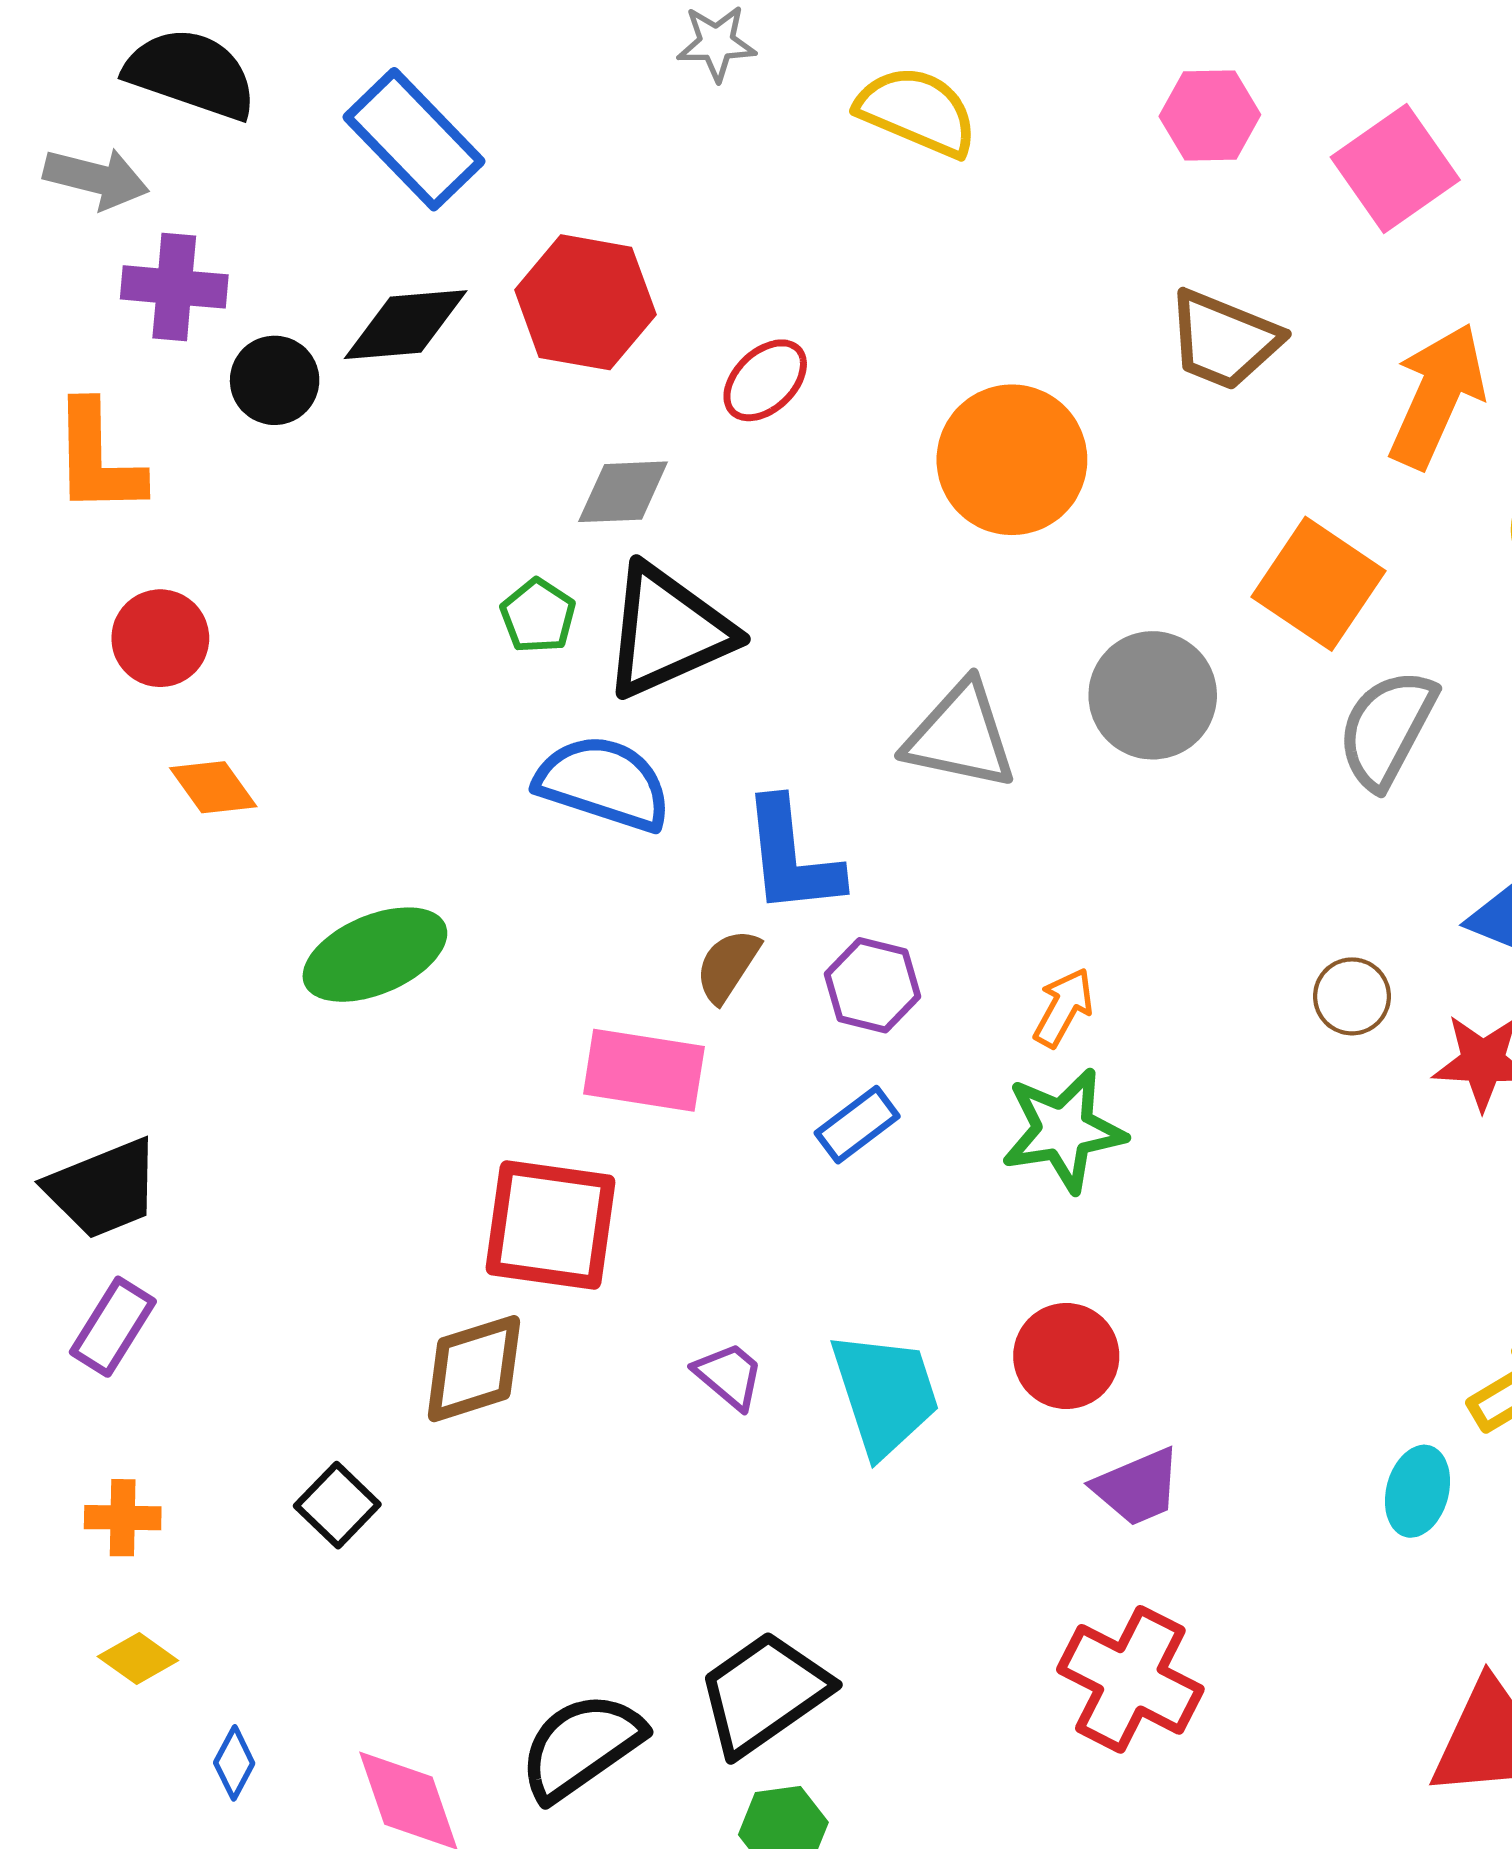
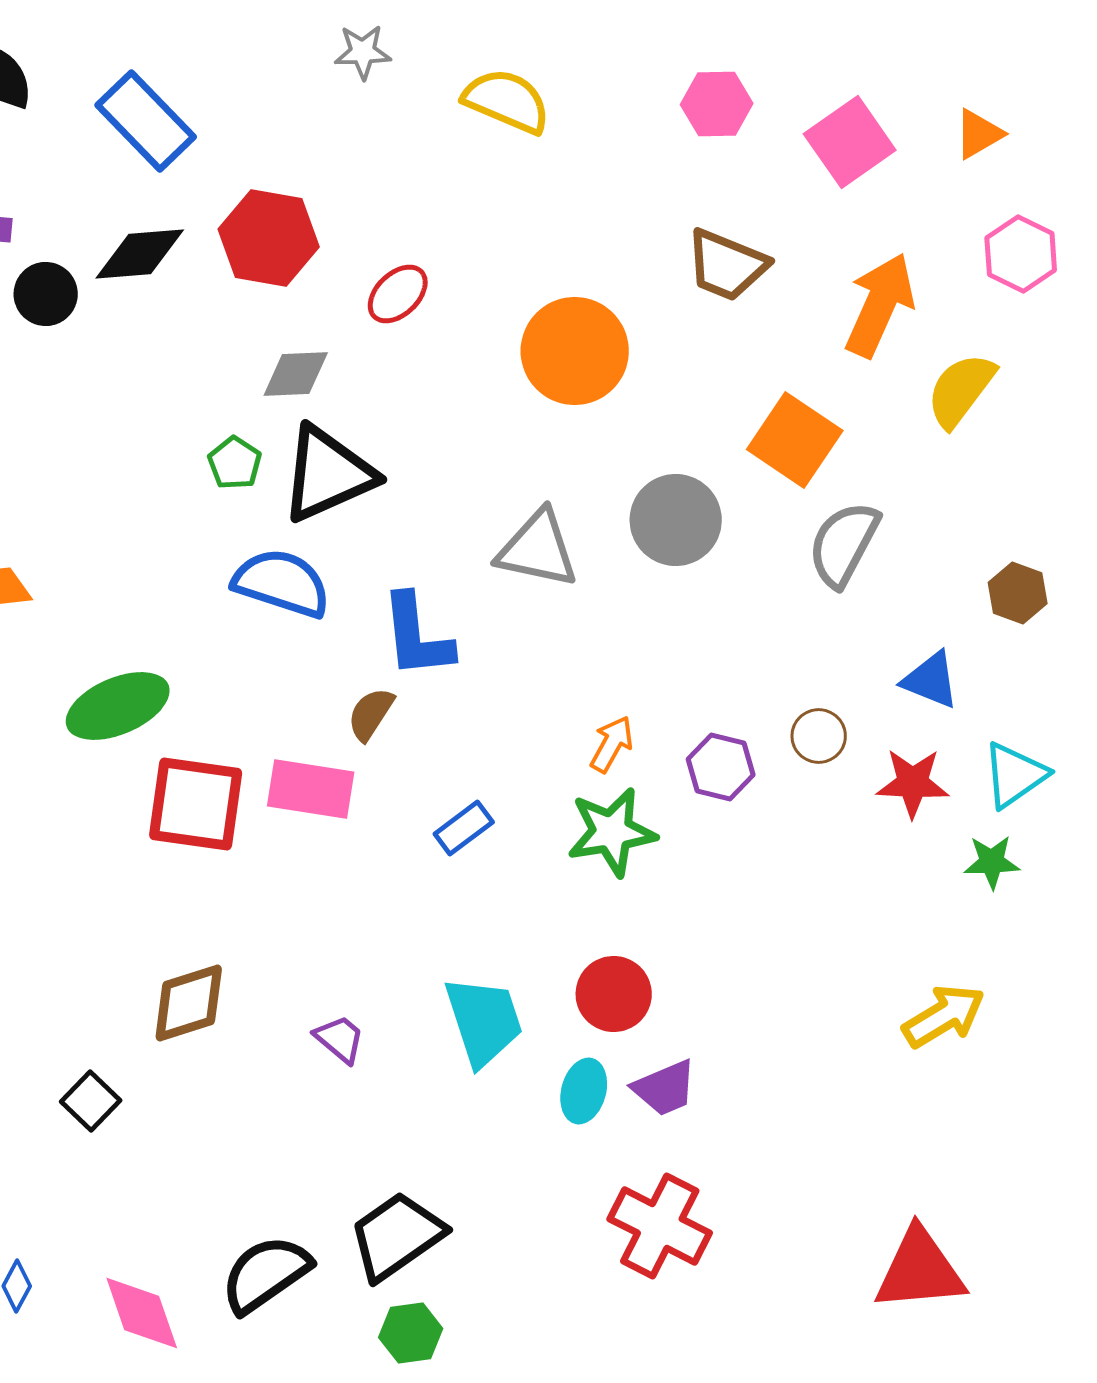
purple hexagon: (873, 985) -> (721, 767), moved
red square: (551, 1225) -> (196, 804), moved
purple trapezoid: (729, 1376) -> (340, 1039), moved
cyan ellipse: (1417, 1491) -> (584, 1091), moved

